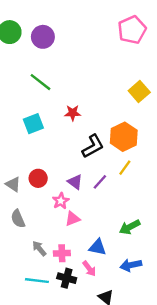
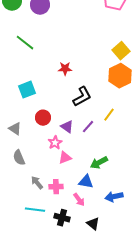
green line: (40, 82) -> (25, 43), moved
cyan square: (33, 124) -> (27, 90), moved
orange hexagon: (124, 137) -> (120, 76), moved
red circle: (38, 178) -> (43, 118), moved
green arrow: (130, 227) -> (99, 163), moved
black cross: (67, 278) -> (62, 218), moved

